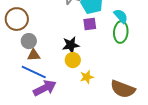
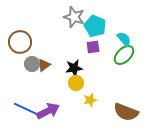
green ellipse: (121, 32) -> (124, 55), turned 40
brown triangle: (34, 55) -> (44, 65), moved, turned -32
blue line: (34, 72) -> (26, 109), moved

